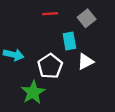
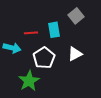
red line: (50, 14) -> (31, 33), moved
cyan rectangle: (69, 41) -> (54, 30), moved

